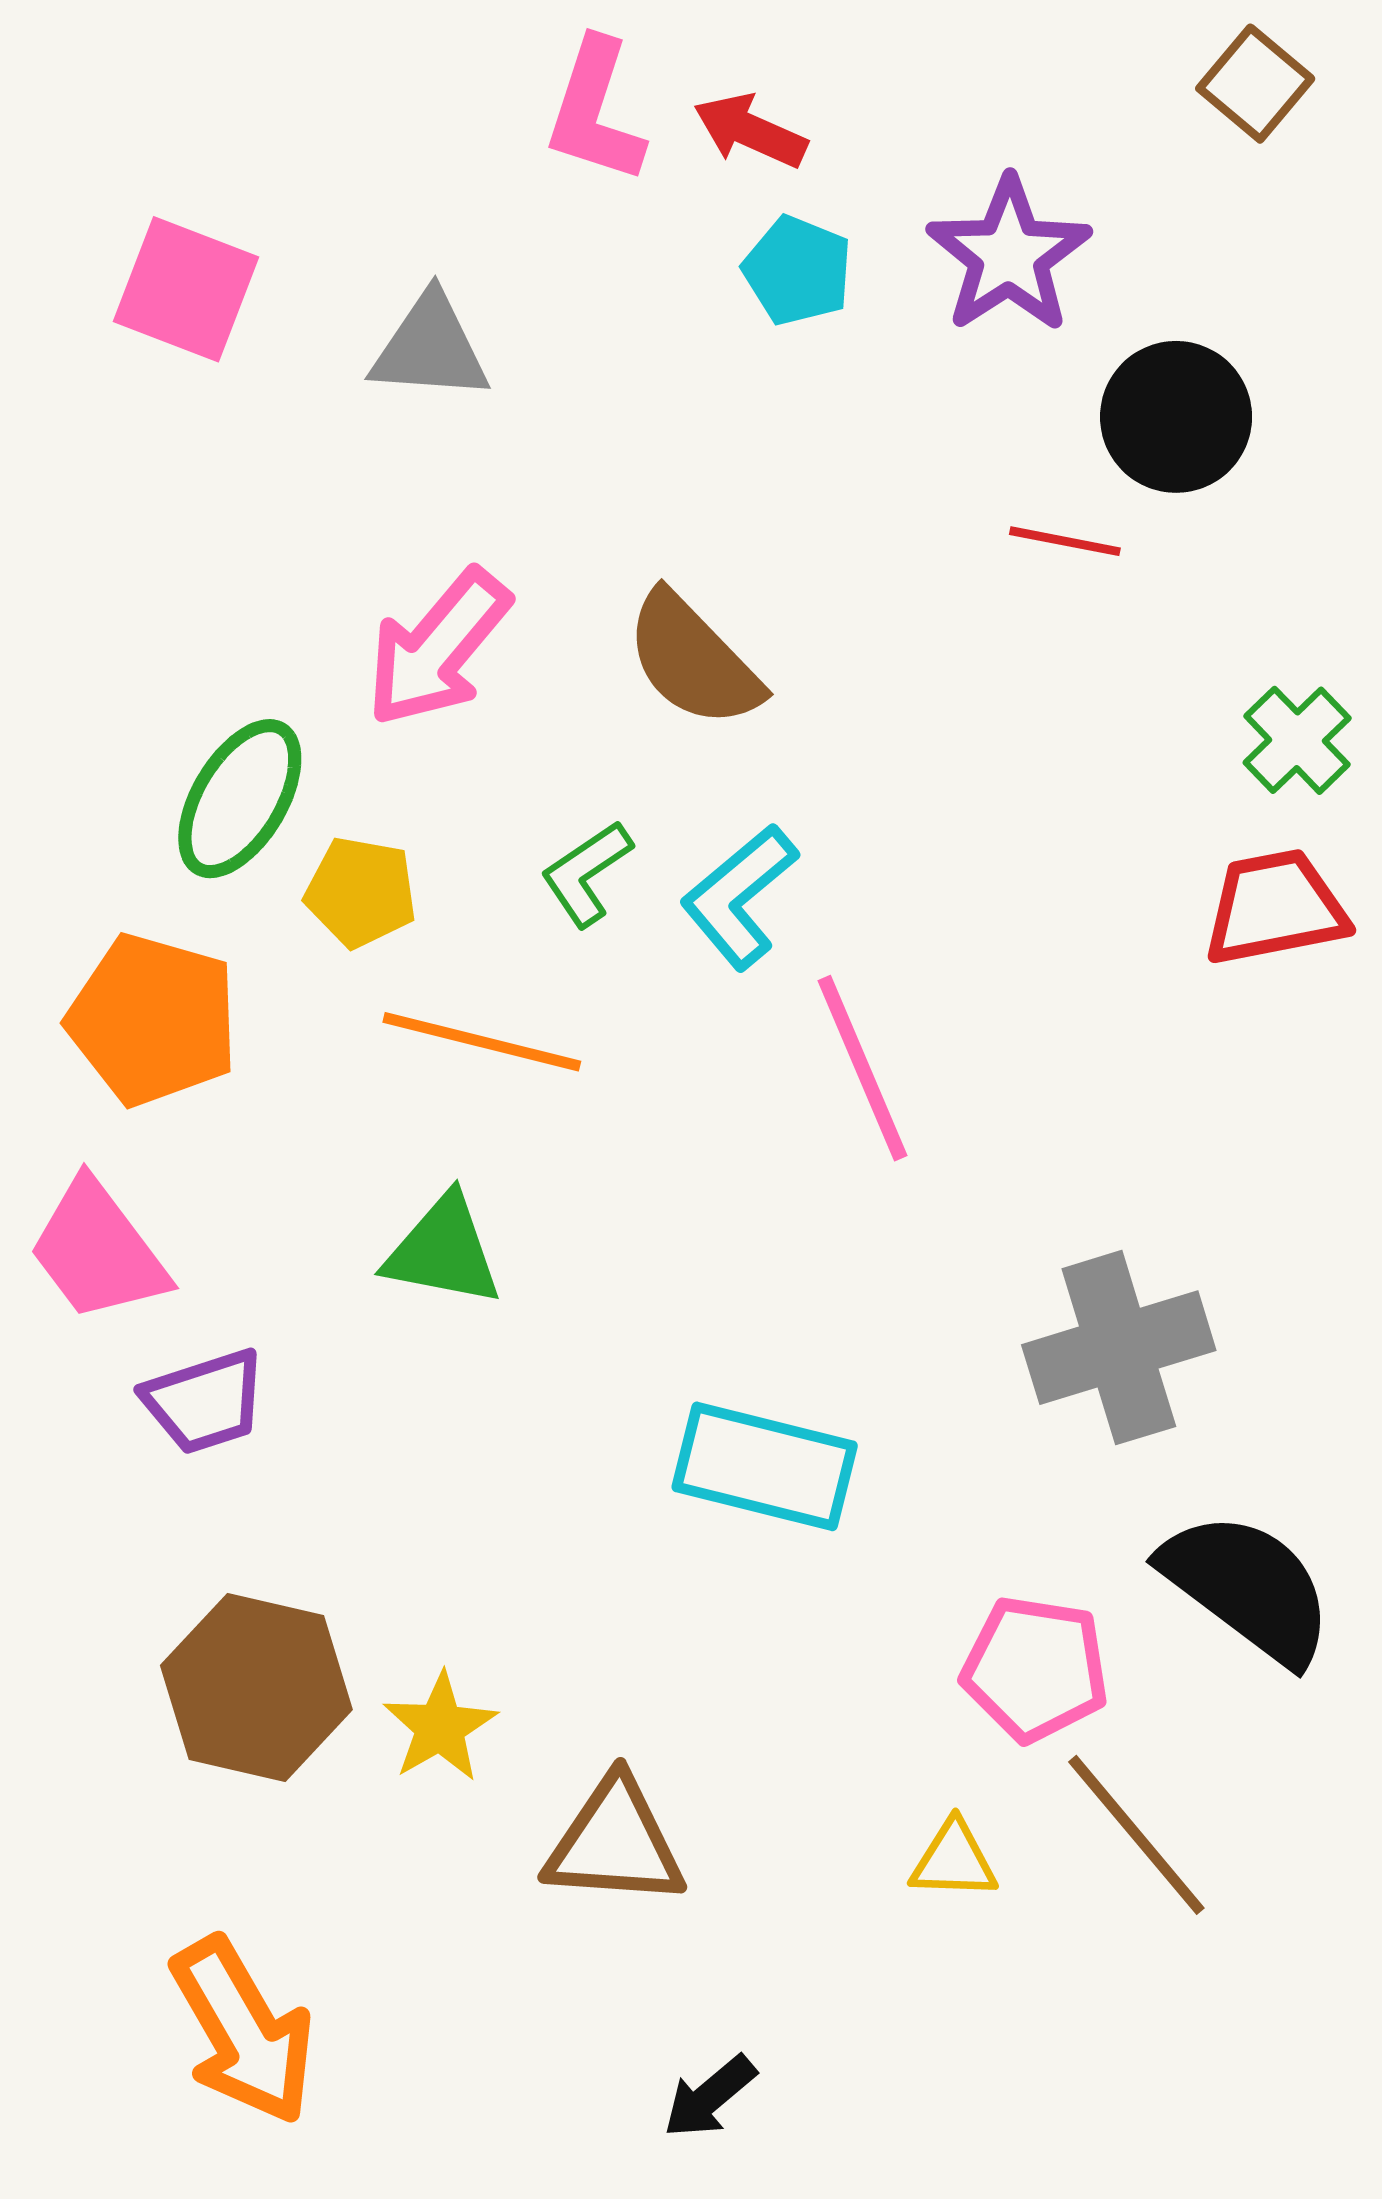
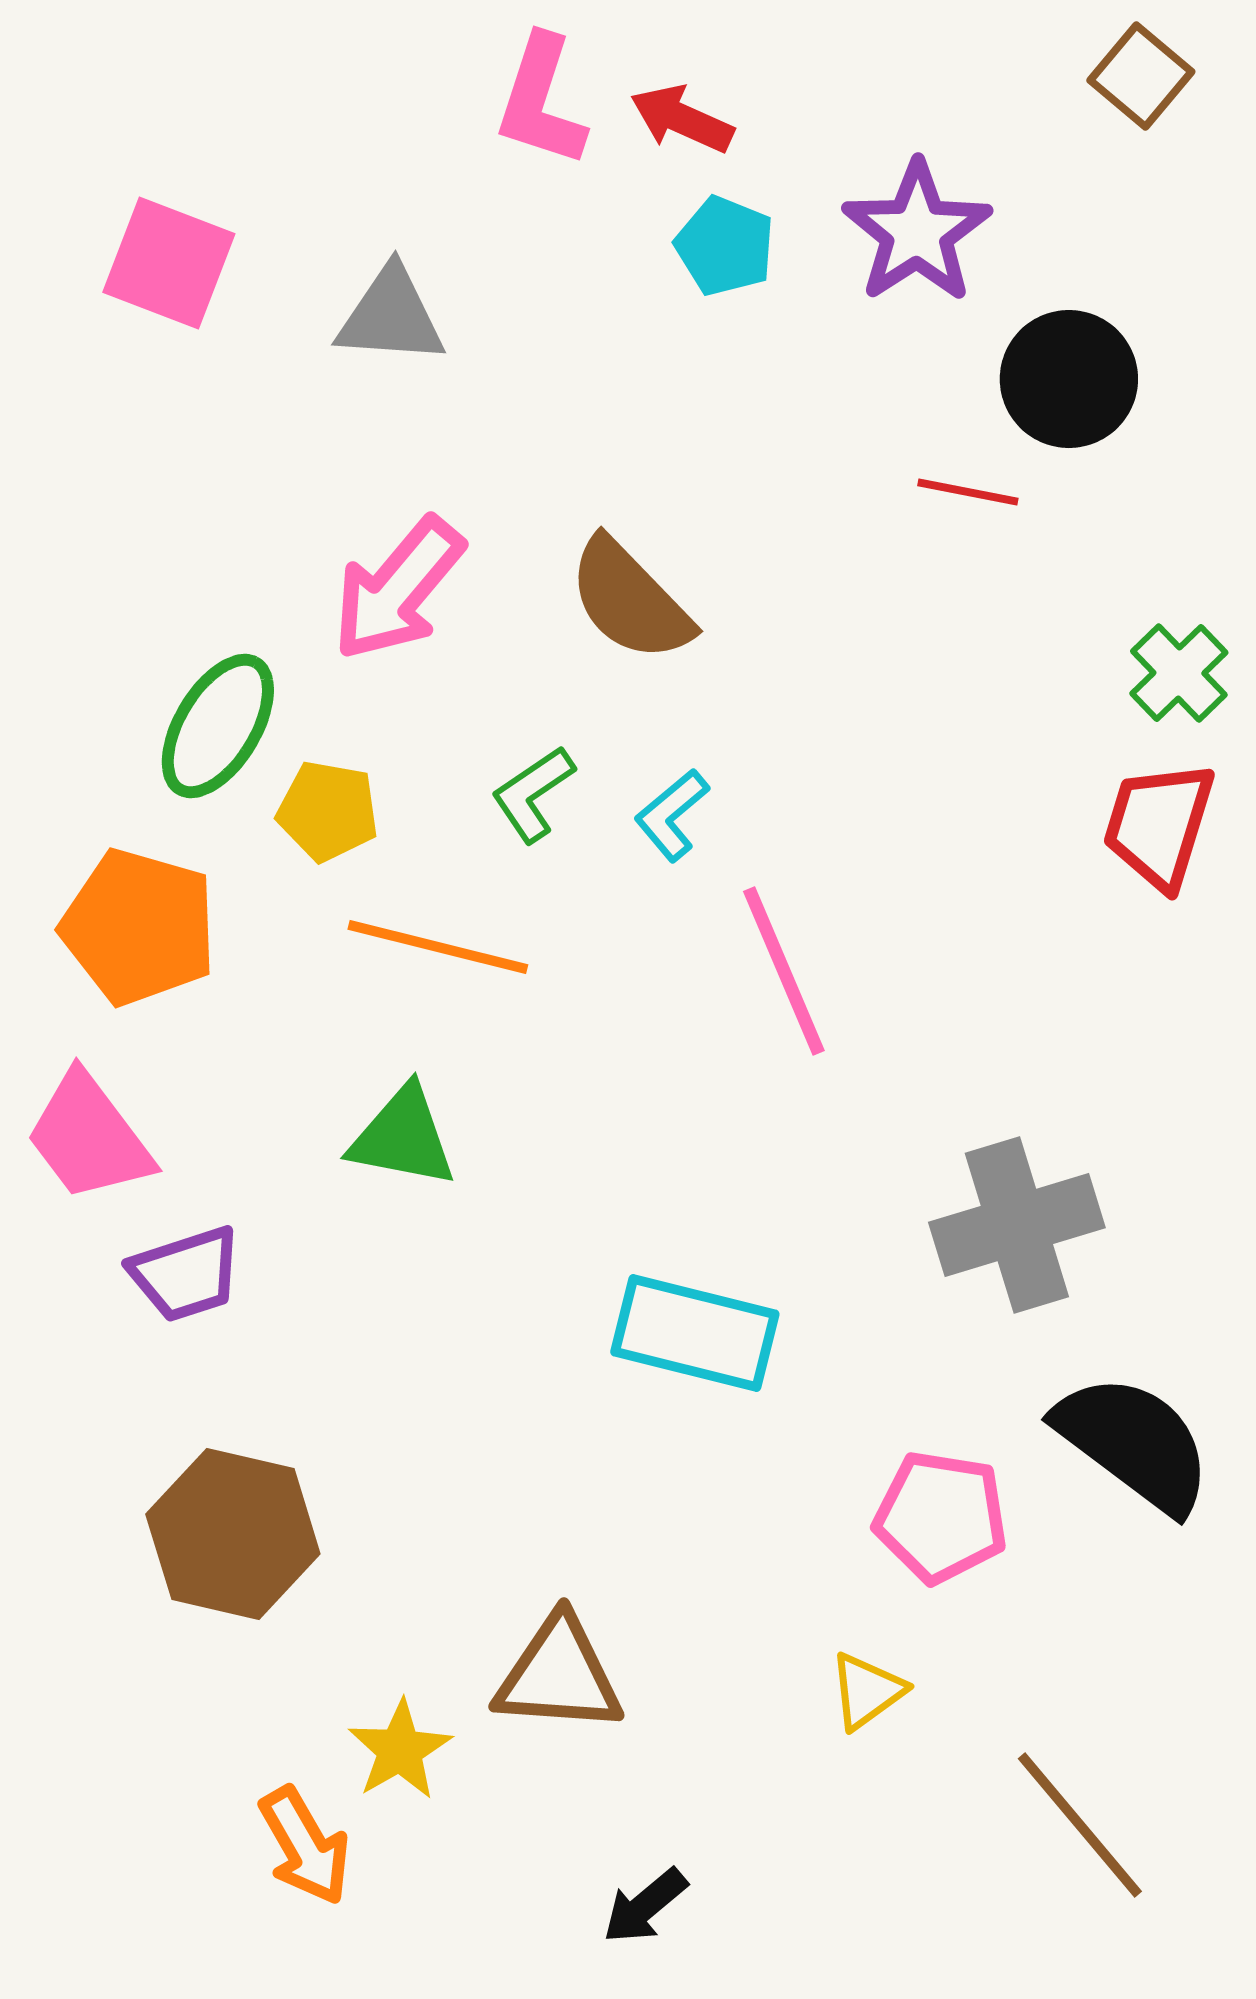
cyan L-shape: (739, 897) -> (672, 815), size x0.7
red trapezoid: (1275, 908) -> (1159, 825), turned -62
yellow star: (440, 1727) -> (400, 1750), moved
brown line: (1136, 1835) -> (1080, 1825), moved
yellow triangle: (954, 1860) -> (867, 1691), turned -38
orange arrow: (243, 2031) -> (305, 1846), moved, size x0.7

